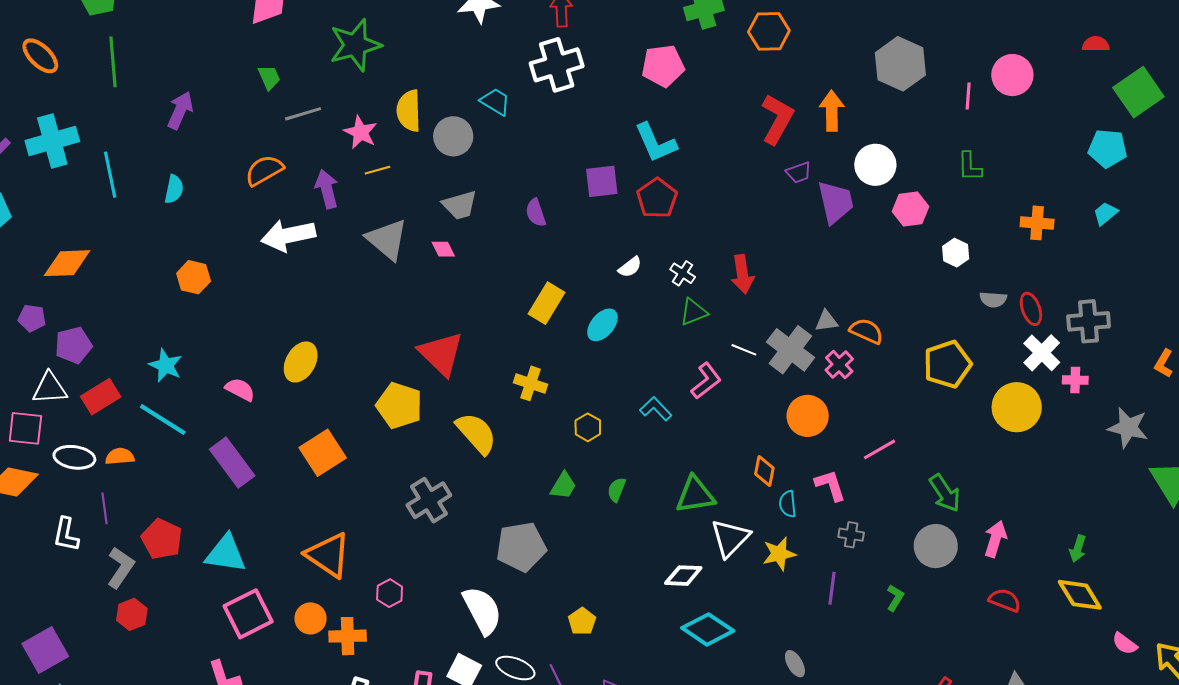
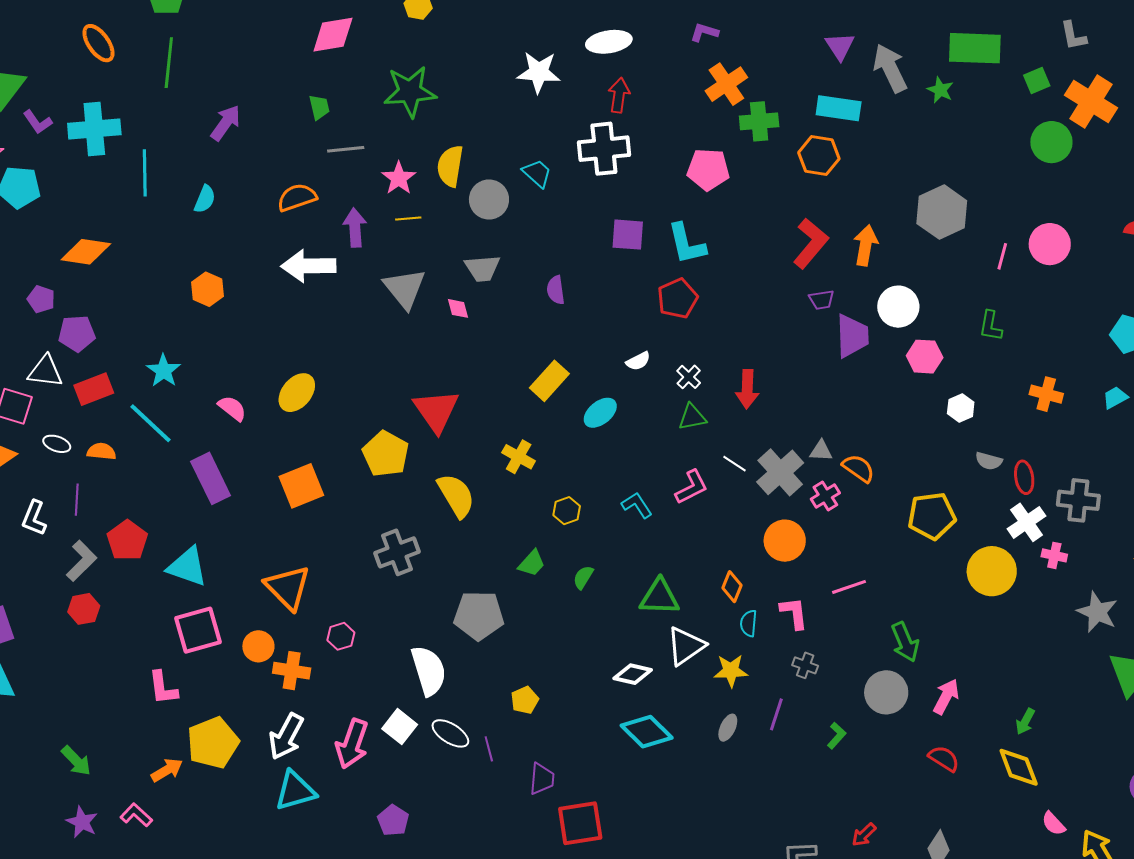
purple square: (602, 181) -> (628, 235), moved
white ellipse: (74, 457) -> (57, 444), size x0.7
gray ellipse: (795, 664) -> (728, 728), moved, turned 44

